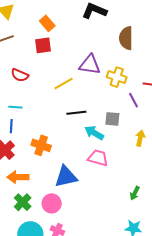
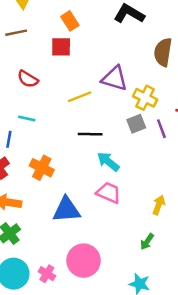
cyan line: (15, 107) -> (27, 118), moved
gray square: (112, 119) -> (136, 124), moved, turned -35
yellow arrow: (140, 138) -> (159, 205), moved
pink circle: (52, 203) -> (84, 261), moved, size x1.4

